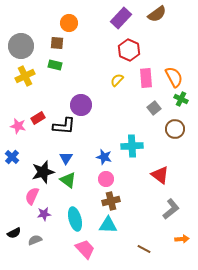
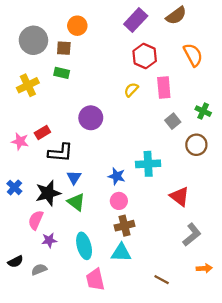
gray circle: (21, 46) -> (33, 40), moved
orange semicircle: (174, 77) -> (193, 55), moved
black L-shape: (64, 126) -> (60, 153), moved
blue cross: (12, 157) -> (14, 187), moved
pink trapezoid: (85, 249) -> (95, 280), turned -150

